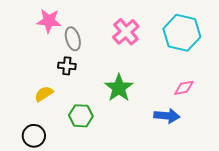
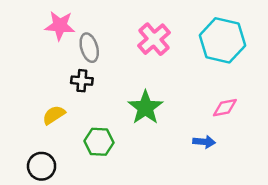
blue arrow: (167, 116) -> (204, 142), size x0.7

